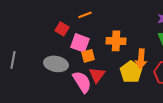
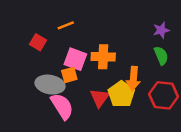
pink square: (80, 43) -> (75, 59), moved
gray ellipse: (56, 64) -> (50, 85), moved
red triangle: (97, 75) -> (100, 98), moved

